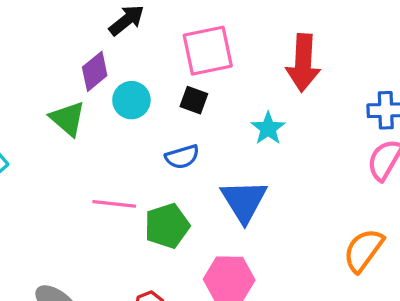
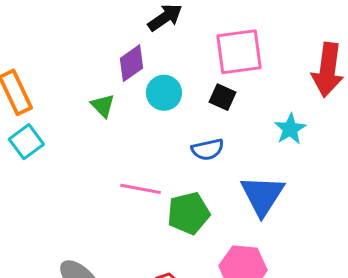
green triangle: (68, 119) -> (103, 106), size x0.7

